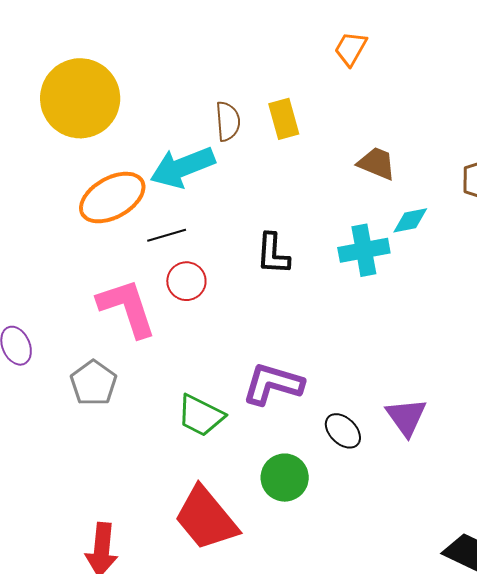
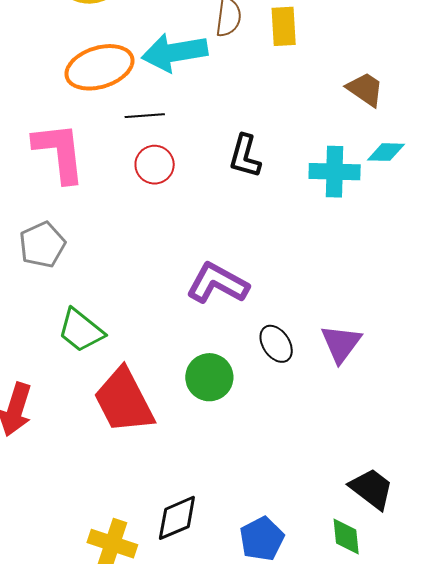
pink L-shape: (127, 308) -> (59, 152), moved
green trapezoid: (201, 416) -> (81, 330), moved

